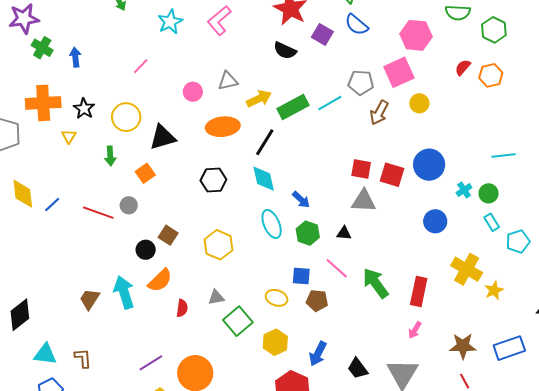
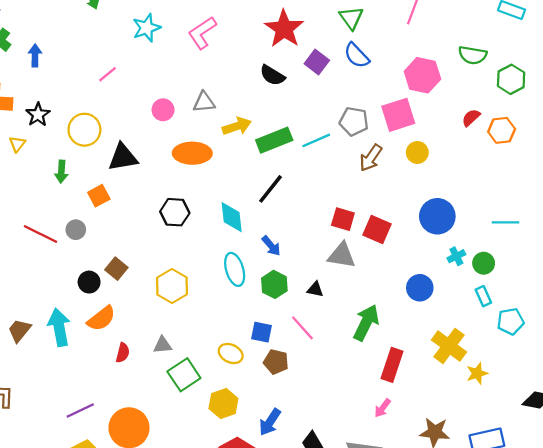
black line: (265, 142) -> (270, 189), moved
blue circle: (429, 165) -> (437, 216), moved
green arrow: (376, 283) -> (366, 323), moved, turned 56

